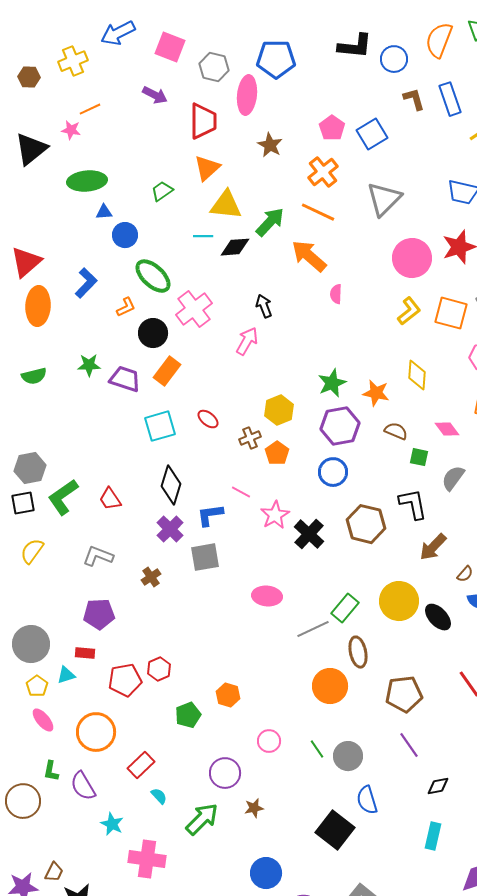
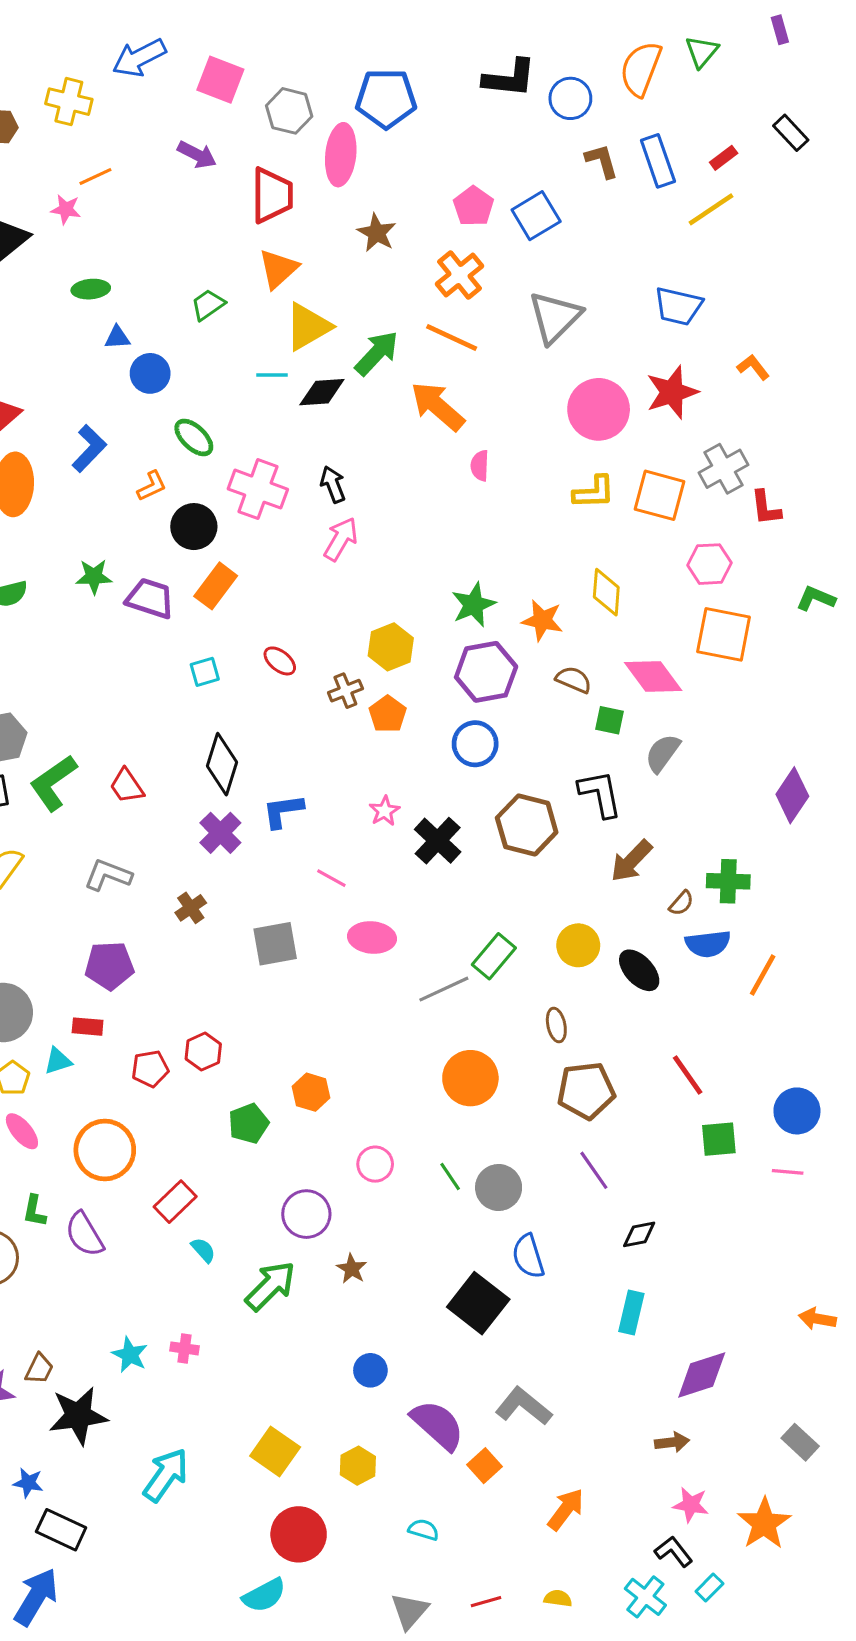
yellow cross: (73, 61) -> (69, 102), turned 36
green ellipse: (87, 181) -> (91, 289), size x0.6
yellow triangle: (226, 205) -> (308, 327), turned -36
green ellipse: (153, 276) -> (194, 438), size x0.7
black arrow: (264, 306) -> (333, 484), moved
pink cross: (194, 309) -> (258, 489), turned -33
yellow L-shape: (409, 311) -> (594, 492), turned 36
cyan square: (160, 426) -> (205, 672), size x0.6
pink diamond: (447, 429) -> (653, 677), size x1.5
pink line: (241, 492) -> (331, 878), moved
pink star: (275, 515) -> (384, 811), size x0.7
gray square: (205, 557) -> (275, 944), moved
yellow circle: (399, 601) -> (578, 945), size x0.7
brown ellipse: (358, 652) -> (556, 1025), moved, size x0.7
red pentagon: (125, 680) -> (150, 1069), size x0.7
brown star: (254, 808) -> (352, 1269), turned -30
cyan star: (112, 824) -> (130, 1355), moved
pink cross: (147, 859) -> (184, 1348), size x0.5
blue circle: (266, 873) -> (370, 1370), size x0.7

